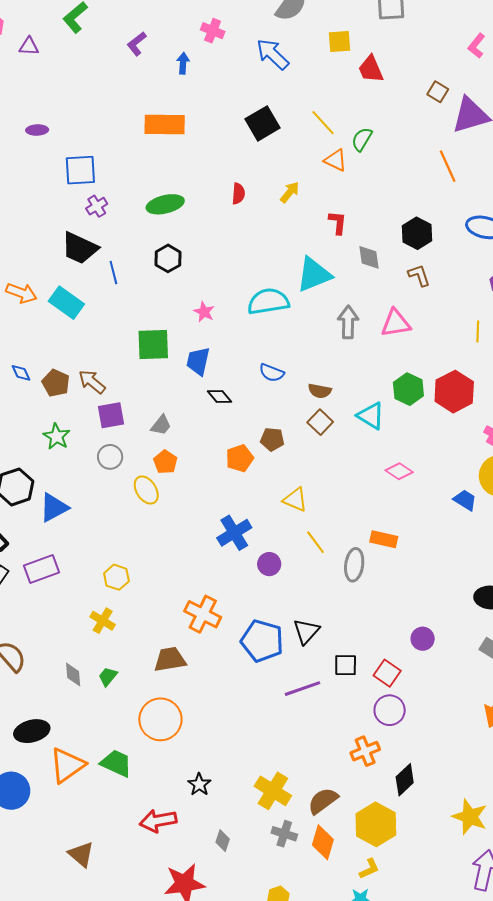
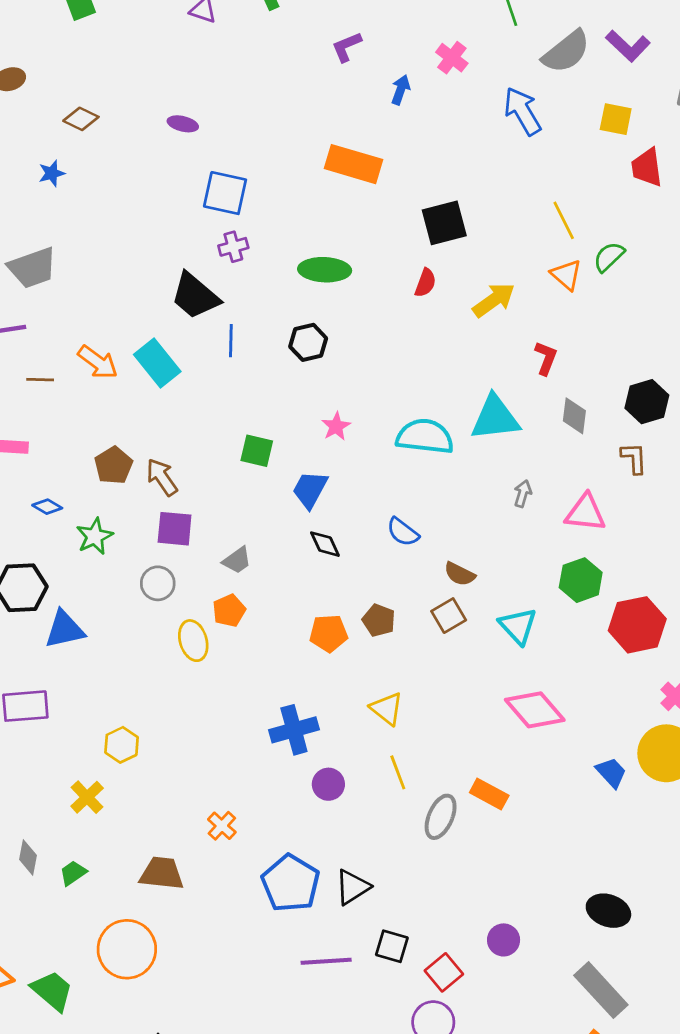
black square: (262, 123) -> (444, 223), moved
yellow arrow: (290, 192) -> (494, 300), size x1.4
orange arrow: (21, 293) -> (98, 362), moved
gray arrow: (348, 322) -> (523, 494), size x0.6
green square: (153, 344) -> (257, 451), size x0.7
blue diamond: (21, 373) -> (47, 507), moved, turned -50
green hexagon: (408, 389) -> (581, 580), moved
pink diamond: (399, 471) -> (535, 710), size x1.6
orange cross: (203, 614) -> (222, 826), size x0.6

